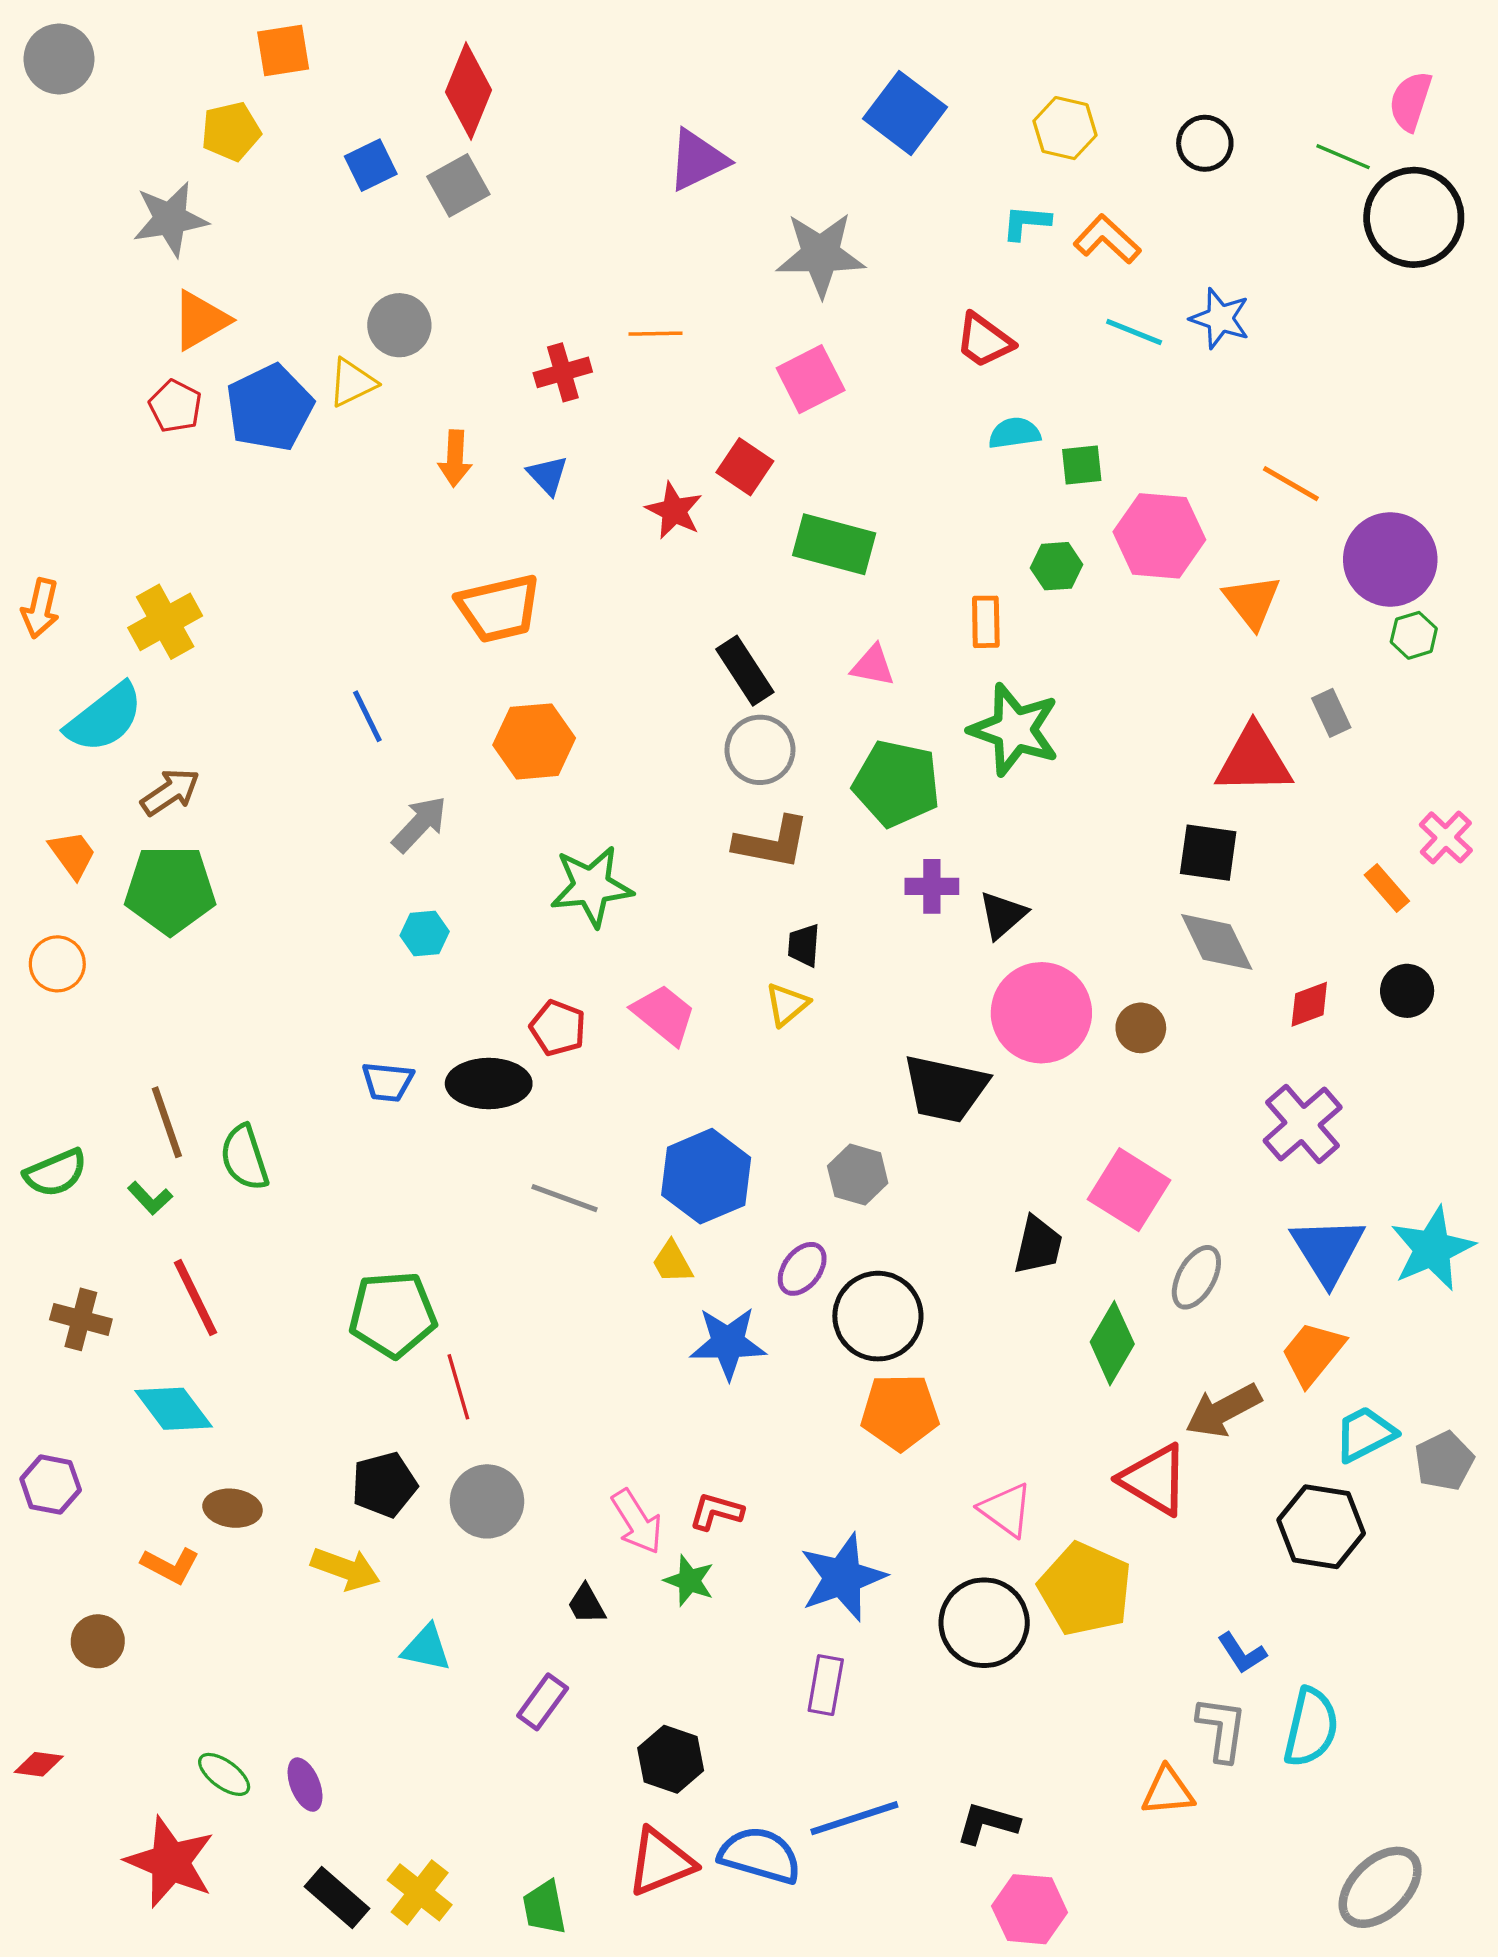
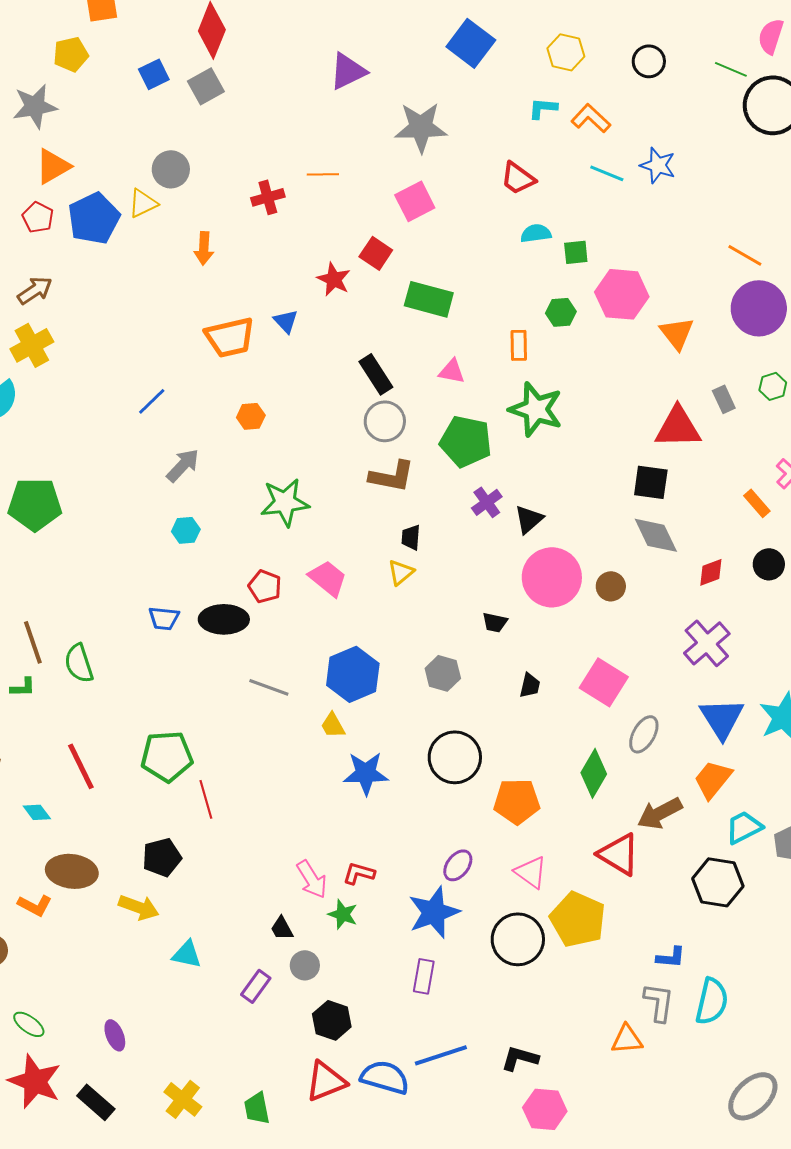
blue triangle: (548, 475) -> (286, 321), moved
orange line: (1291, 484) -> (745, 255), moved
green hexagon: (1414, 635) -> (773, 386), moved
blue line: (367, 716) -> (152, 401), turned 72
orange hexagon: (534, 741) -> (251, 416), size x0.6
brown arrow: (170, 792) -> (35, 290), moved
purple cross: (932, 886) -> (487, 502), turned -36
black trapezoid: (945, 1089) -> (495, 622), size x0.5
green L-shape: (150, 1198) -> (23, 687), turned -48
black trapezoid: (1038, 1245) -> (530, 685), moved, size x0.7
purple ellipse: (802, 1269) -> (458, 865), moved
red line: (195, 1298) -> (81, 766), moved
cyan diamond: (174, 1409) -> (37, 812), size x0.6
orange pentagon: (900, 1412) -> (517, 801), moved
gray circle: (487, 1501) -> (305, 965), moved, size x0.7
brown ellipse: (233, 1508) -> (72, 871), size x1.5
blue L-shape: (1242, 1653) -> (671, 957), turned -52
green ellipse: (224, 1774) -> (29, 1024), moved
black rectangle: (337, 1897) -> (96, 1102), moved

